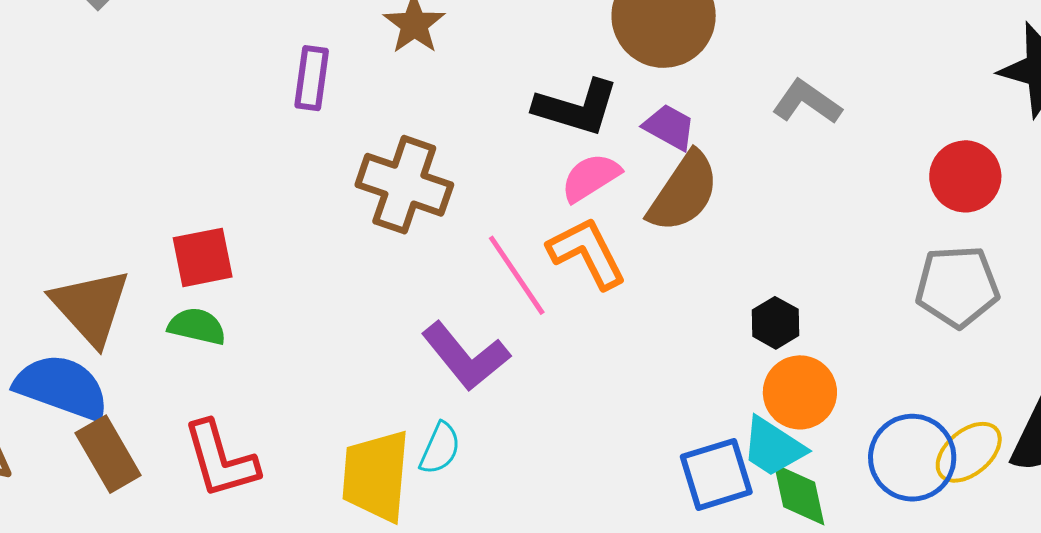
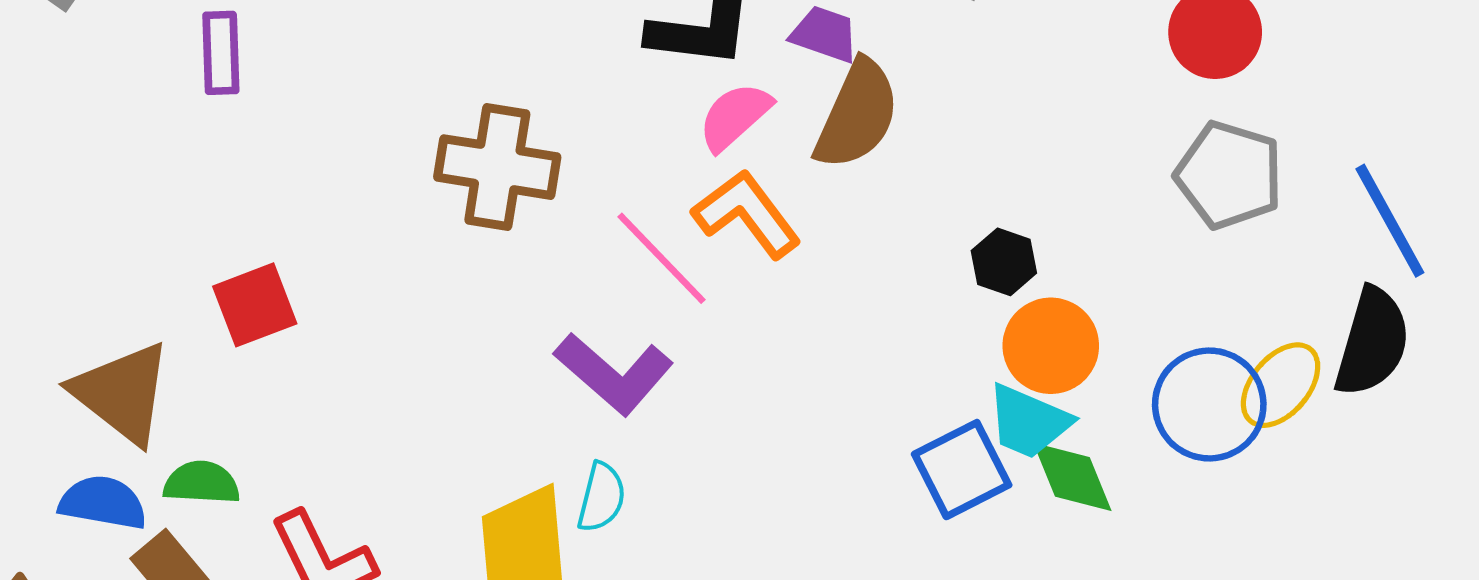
purple rectangle: (312, 78) -> (221, 53), moved
gray pentagon: (957, 286) -> (1229, 175), turned 30
green semicircle: (197, 326) -> (202, 483), moved
blue semicircle: (62, 387) -> (103, 503), size x0.7

